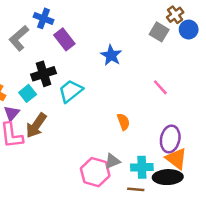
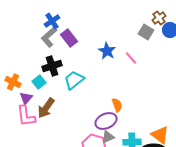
blue cross: (44, 18) -> (52, 21), turned 35
gray L-shape: (19, 38) -> (49, 37), moved
pink line: (160, 87) -> (131, 58), moved
purple ellipse: (170, 139) -> (106, 121), moved, turned 55

